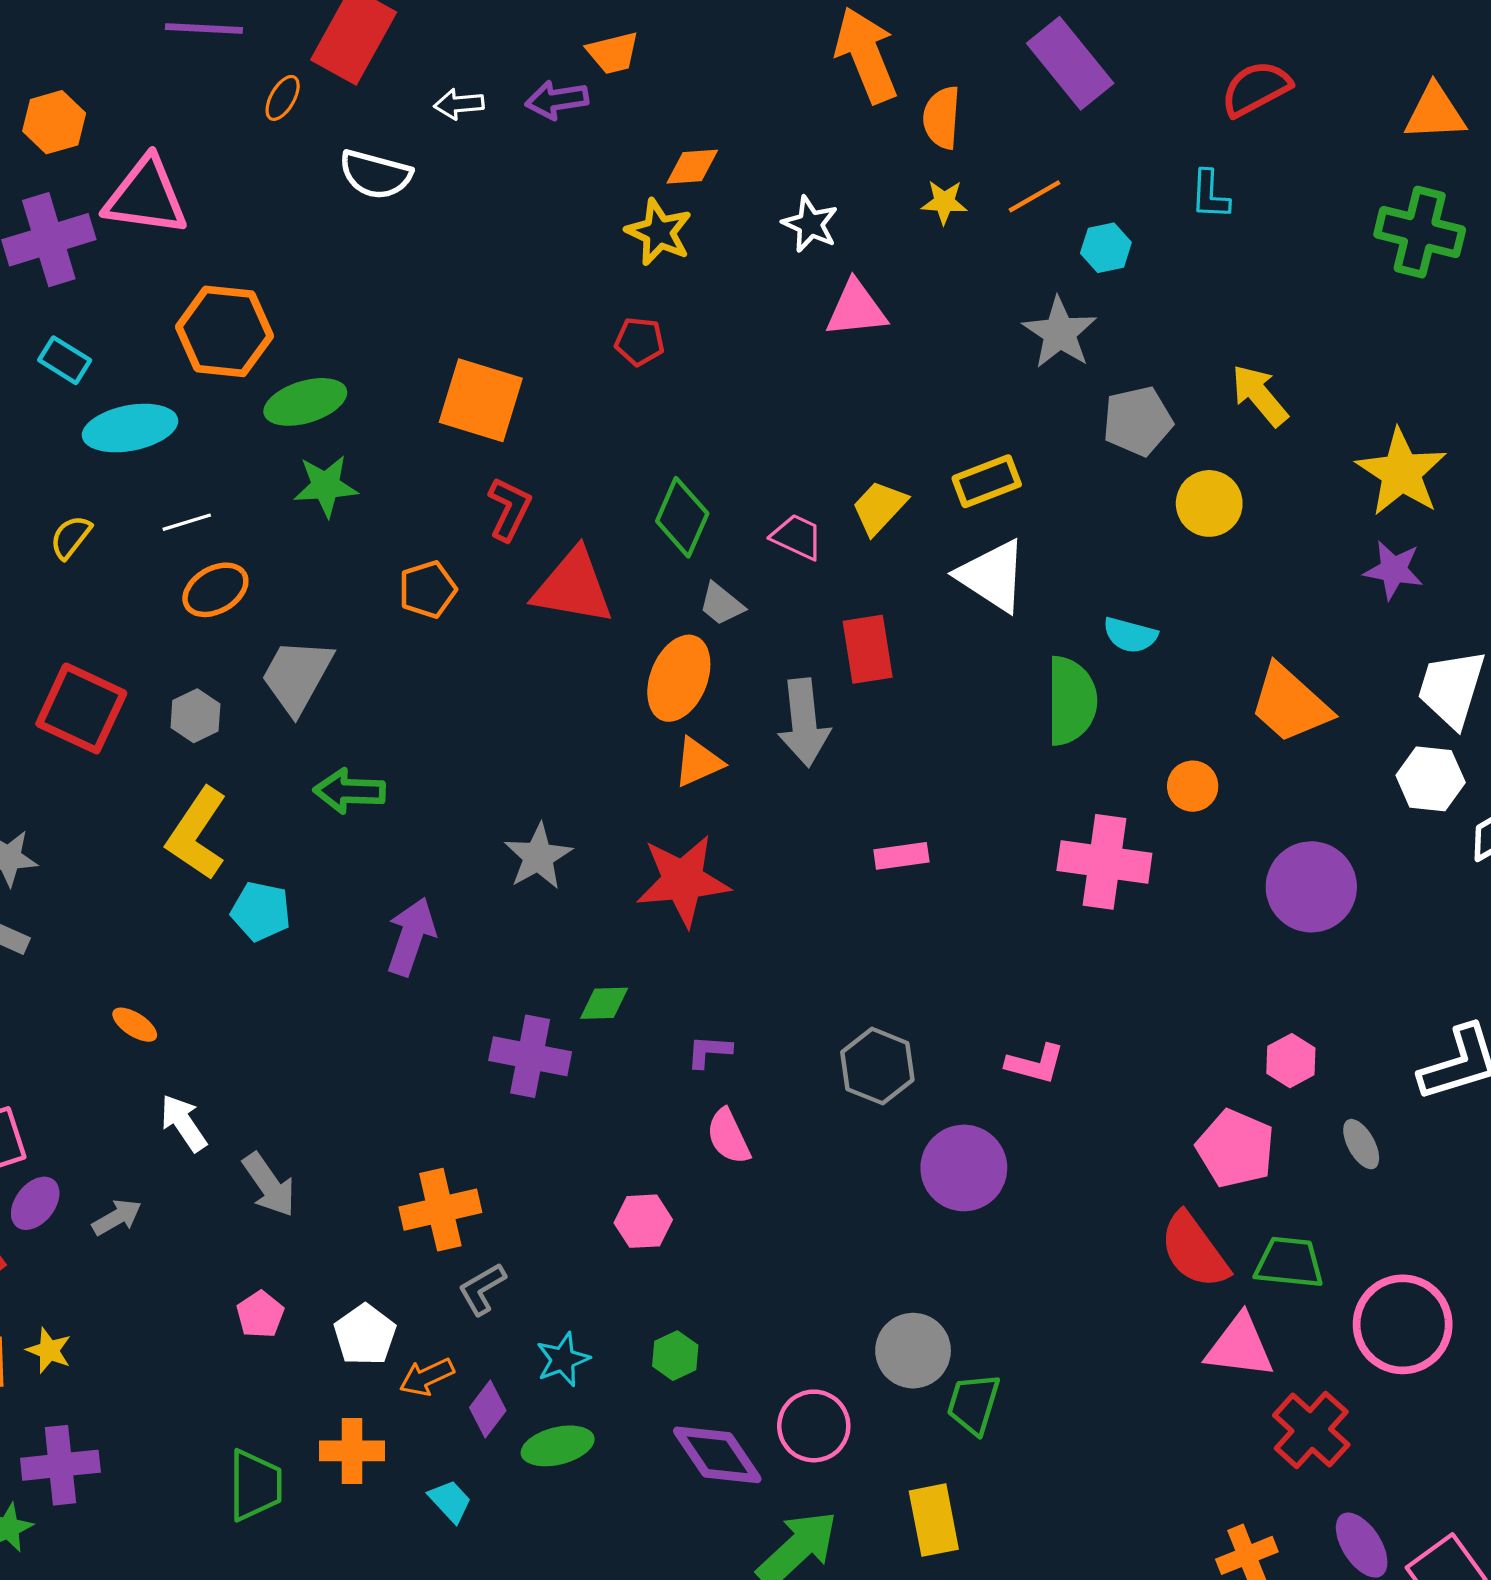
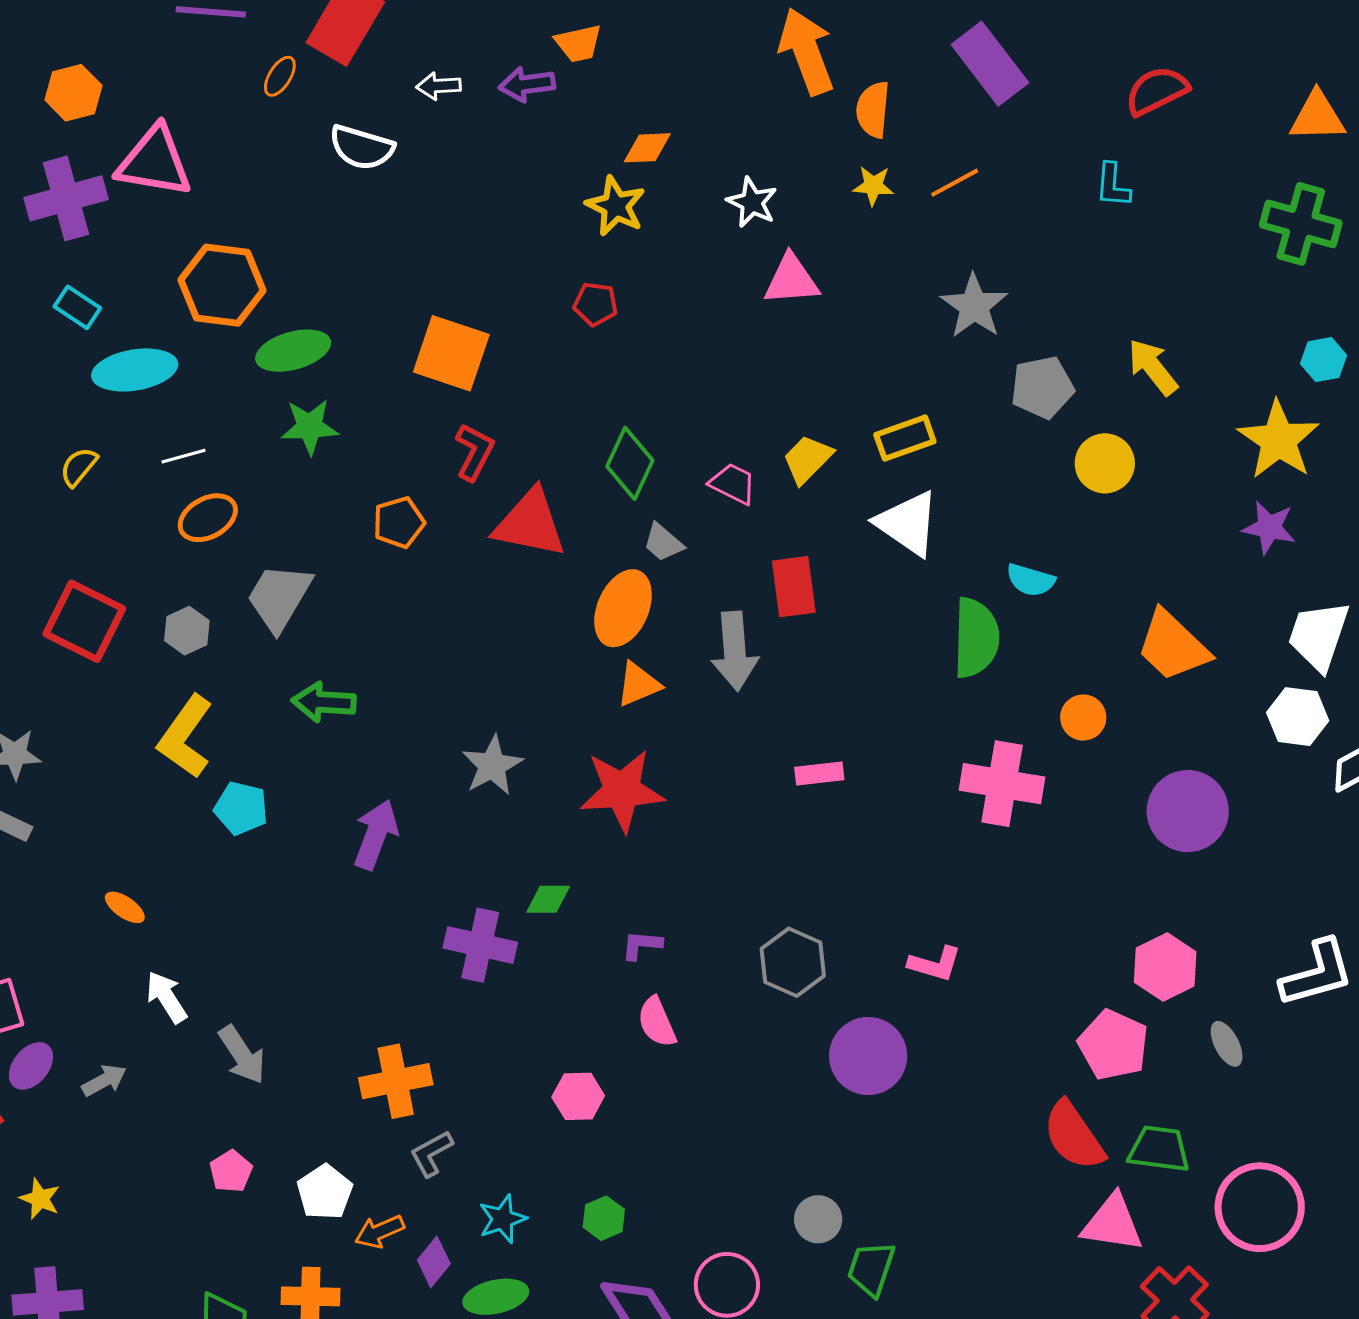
cyan hexagon: (1106, 248) -> (1324, 360), moved
pink hexagon: (1291, 1061) -> (1165, 967), size x1.4
gray circle: (913, 1351) -> (818, 1219), size x0.7

